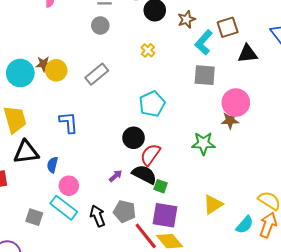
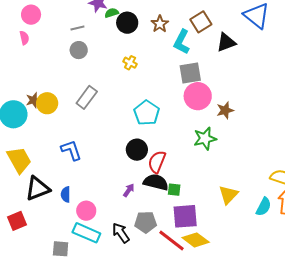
pink circle: (236, 103) -> (198, 96), moved

